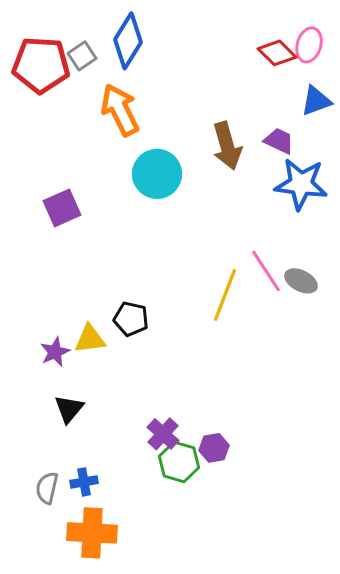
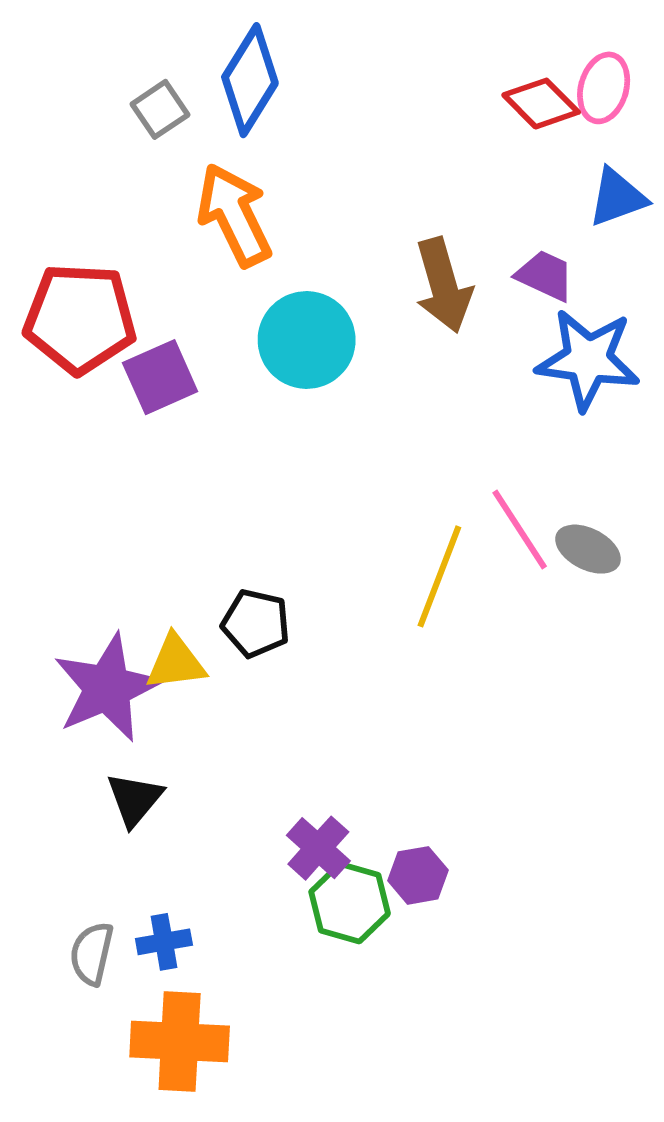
red pentagon: (41, 65) -> (80, 319), moved
purple square: (62, 208) -> (160, 377), moved
purple star: (55, 352) -> (107, 688), size x1.8

